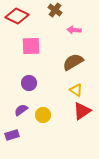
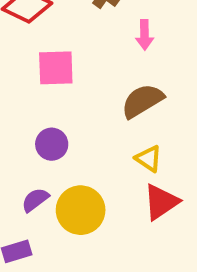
pink arrow: (74, 30) -> (144, 35), turned -96
yellow circle: (43, 115) -> (81, 210), size x1.5

